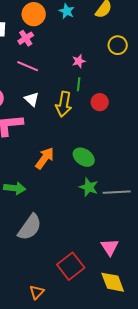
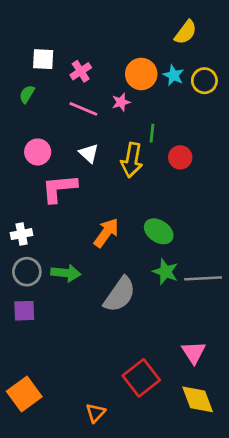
cyan star: (67, 11) -> (173, 75), moved
orange circle: (34, 14) -> (141, 74), moved
pink star: (79, 61) -> (121, 102), moved
gray semicircle: (30, 227) -> (120, 295), moved

